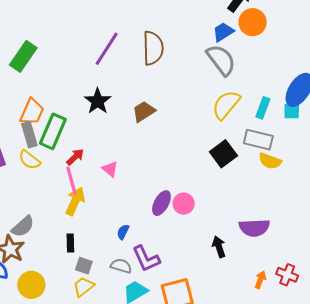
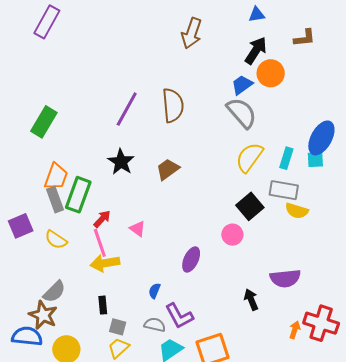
yellow semicircle: (30, 160) -> (56, 240), moved
yellow arrow: (75, 201) -> (105, 263), turned -120
pink circle: (184, 204) -> (232, 235), moved
red cross: (287, 275) -> (321, 323), size x1.6

